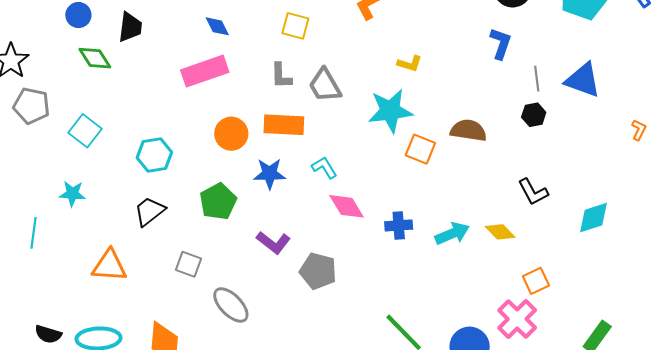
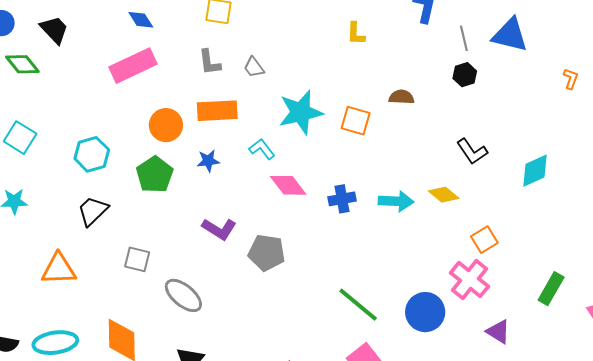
black trapezoid: (130, 27) -> (54, 30), turned -44
yellow L-shape: (410, 64) -> (356, 34), moved, turned 80
gray trapezoid: (325, 85) -> (254, 67), size x0.6
cyan star: (390, 111) -> (301, 112), moved
brown semicircle: (468, 130) -> (402, 97), size x0.7
blue star: (270, 174) -> (208, 161), size x0.7
green pentagon: (218, 202) -> (155, 175), moved
cyan arrow: (452, 233) -> (396, 201), turned 32

